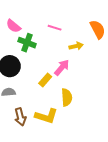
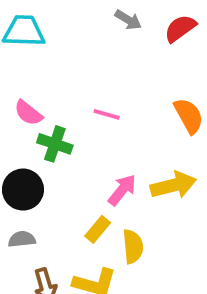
yellow arrow: (76, 46) -> (173, 185), moved, size x1.6
yellow rectangle: (45, 80) -> (98, 229), moved

